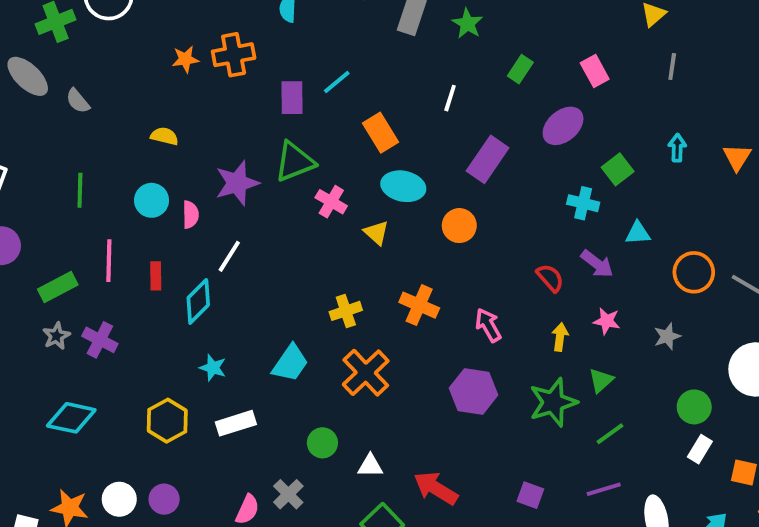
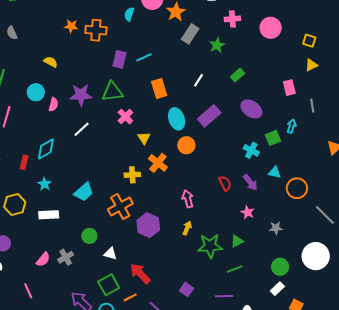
gray line: (672, 66) -> (312, 106), moved, turned -32
pink rectangle: (595, 71) -> (289, 88), moved
purple ellipse: (563, 126) -> (251, 109), turned 60
cyan arrow: (677, 148) -> (292, 126), moved
cyan ellipse: (403, 186) -> (177, 119), moved, turned 45
white line: (229, 256) -> (82, 129), moved
orange circle: (694, 272) -> (297, 188), moved
red rectangle: (156, 276) -> (24, 162), moved
orange cross: (419, 305) -> (158, 163), moved
yellow cross: (346, 311) -> (132, 175), moved
yellow arrow: (560, 337) -> (187, 228), moved
purple hexagon: (474, 391) -> (148, 225), moved

